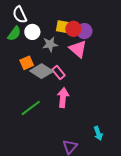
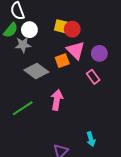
purple circle: (84, 31) -> (99, 53), moved
gray star: (50, 44) -> (23, 45), moved
orange square: (27, 63) -> (62, 61), moved
pink rectangle: (58, 72) -> (93, 77), moved

